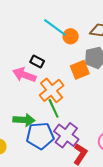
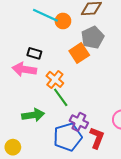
orange cross: (52, 90) -> (55, 79), size x0.7
purple cross: (66, 135) -> (79, 122), size x0.7
blue pentagon: (40, 136) -> (68, 137), moved

